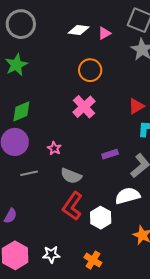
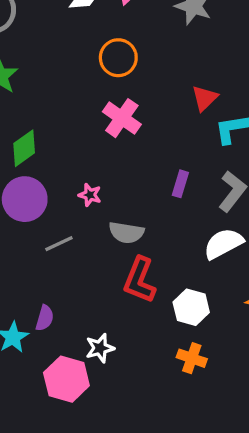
purple rectangle: (110, 154) -> (180, 184), turned -42
white hexagon: (101, 218) -> (191, 307), moved
white star: (51, 254) -> (100, 348), moved

